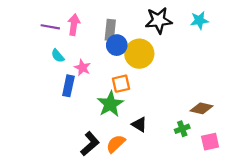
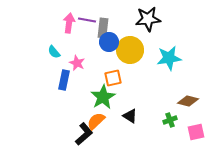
cyan star: (199, 20) -> (169, 58), moved, size x1.4
purple line: (50, 27) -> (87, 20), moved
orange semicircle: (116, 144) -> (96, 121), moved

